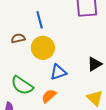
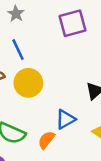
blue triangle: (58, 72) -> (65, 119), moved

